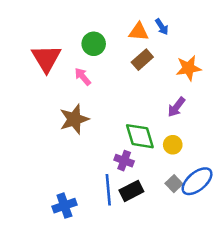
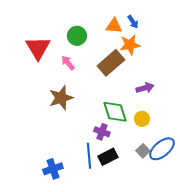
brown rectangle: (142, 60) -> (111, 63), moved, size x1.5
orange star: (189, 68) -> (130, 45), moved
purple arrow: (176, 107) -> (145, 88), turned -144

